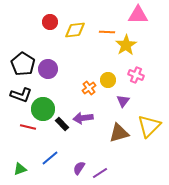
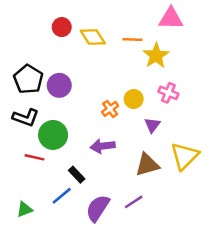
yellow diamond: (75, 30) -> (93, 37), turned 65
black rectangle: (62, 124) -> (77, 175), moved
purple semicircle: (79, 168) -> (98, 208), size x1.6
purple line: (100, 173) -> (134, 202), moved

